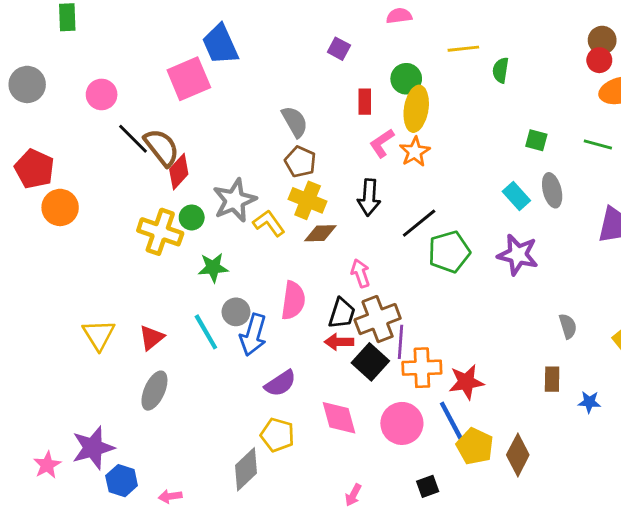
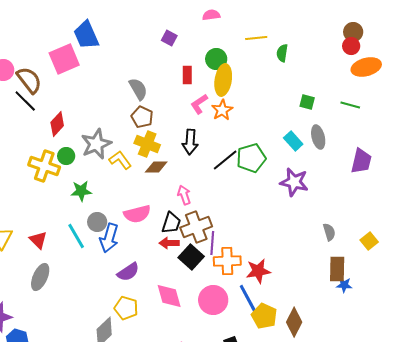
brown semicircle: (162, 147) -> (29, 80), moved
green pentagon: (449, 252) -> (251, 158), moved
pink semicircle: (293, 300) -> (137, 214), turned 68
red triangle: (152, 338) -> (38, 240), turned -36
brown rectangle: (552, 379) -> (337, 269), moved, size x1.4

